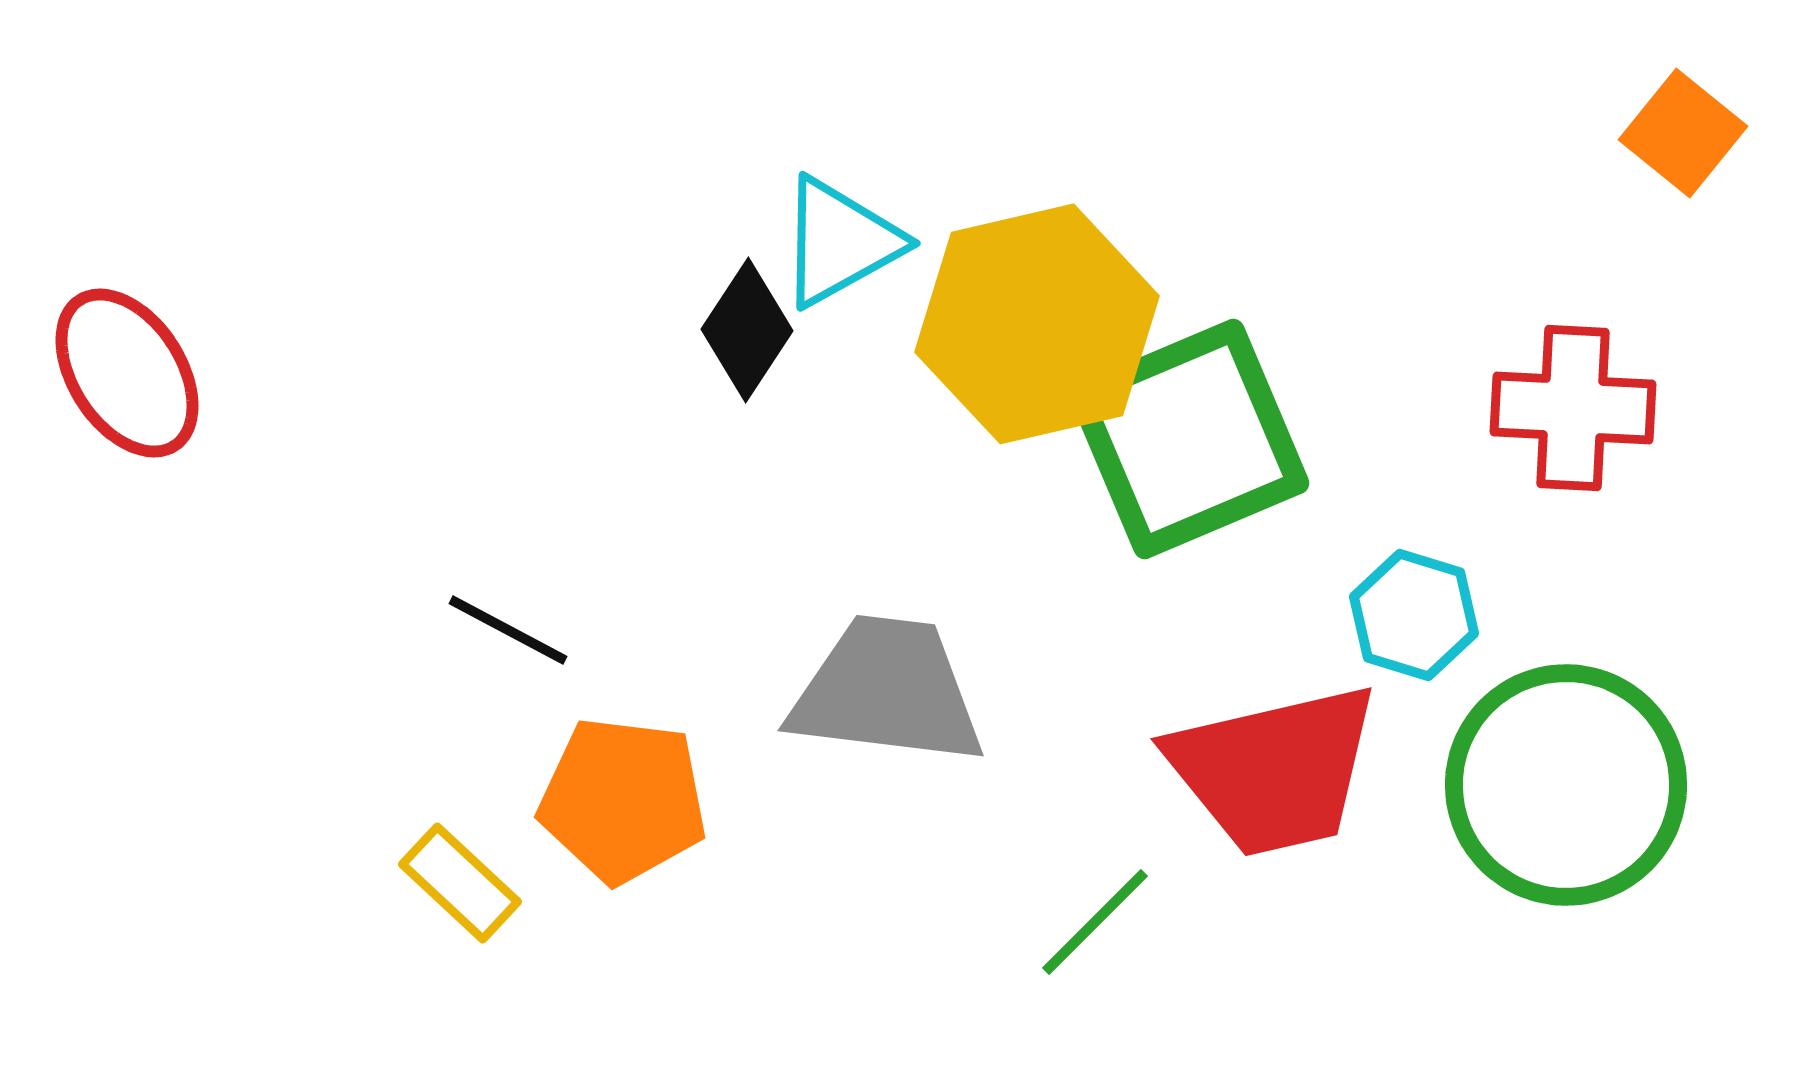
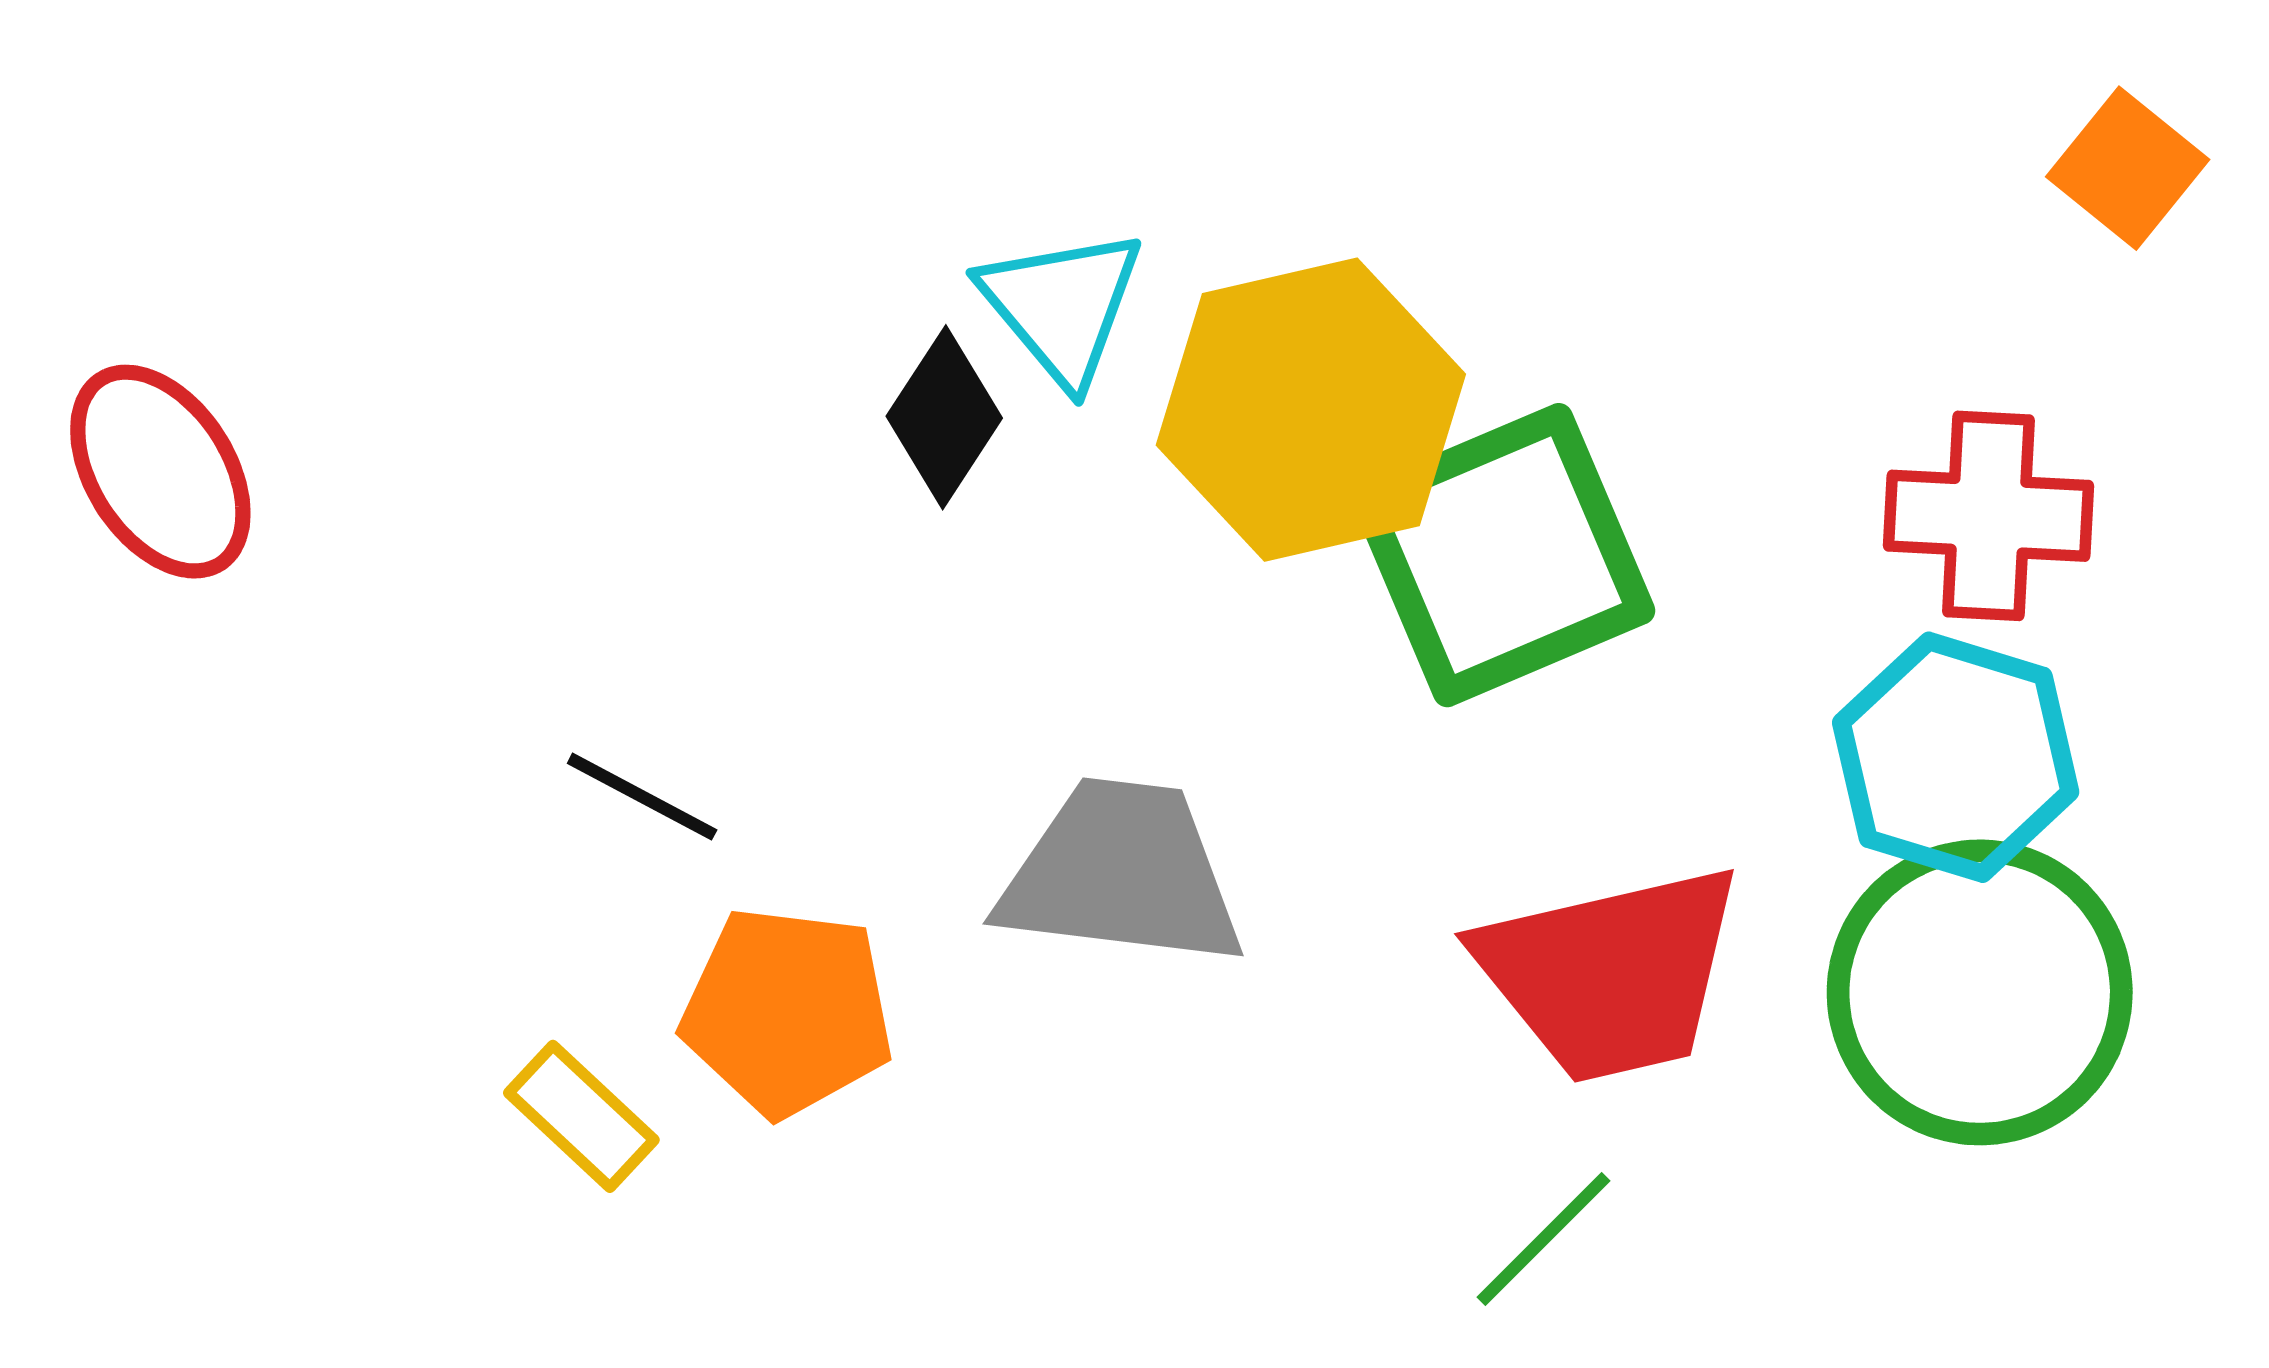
cyan triangle: (840, 242) -> (1062, 306), turned -41
cyan hexagon: (1414, 615) -> (1956, 757), moved, size x1.5
green line: (1095, 922) -> (1544, 1239), moved

